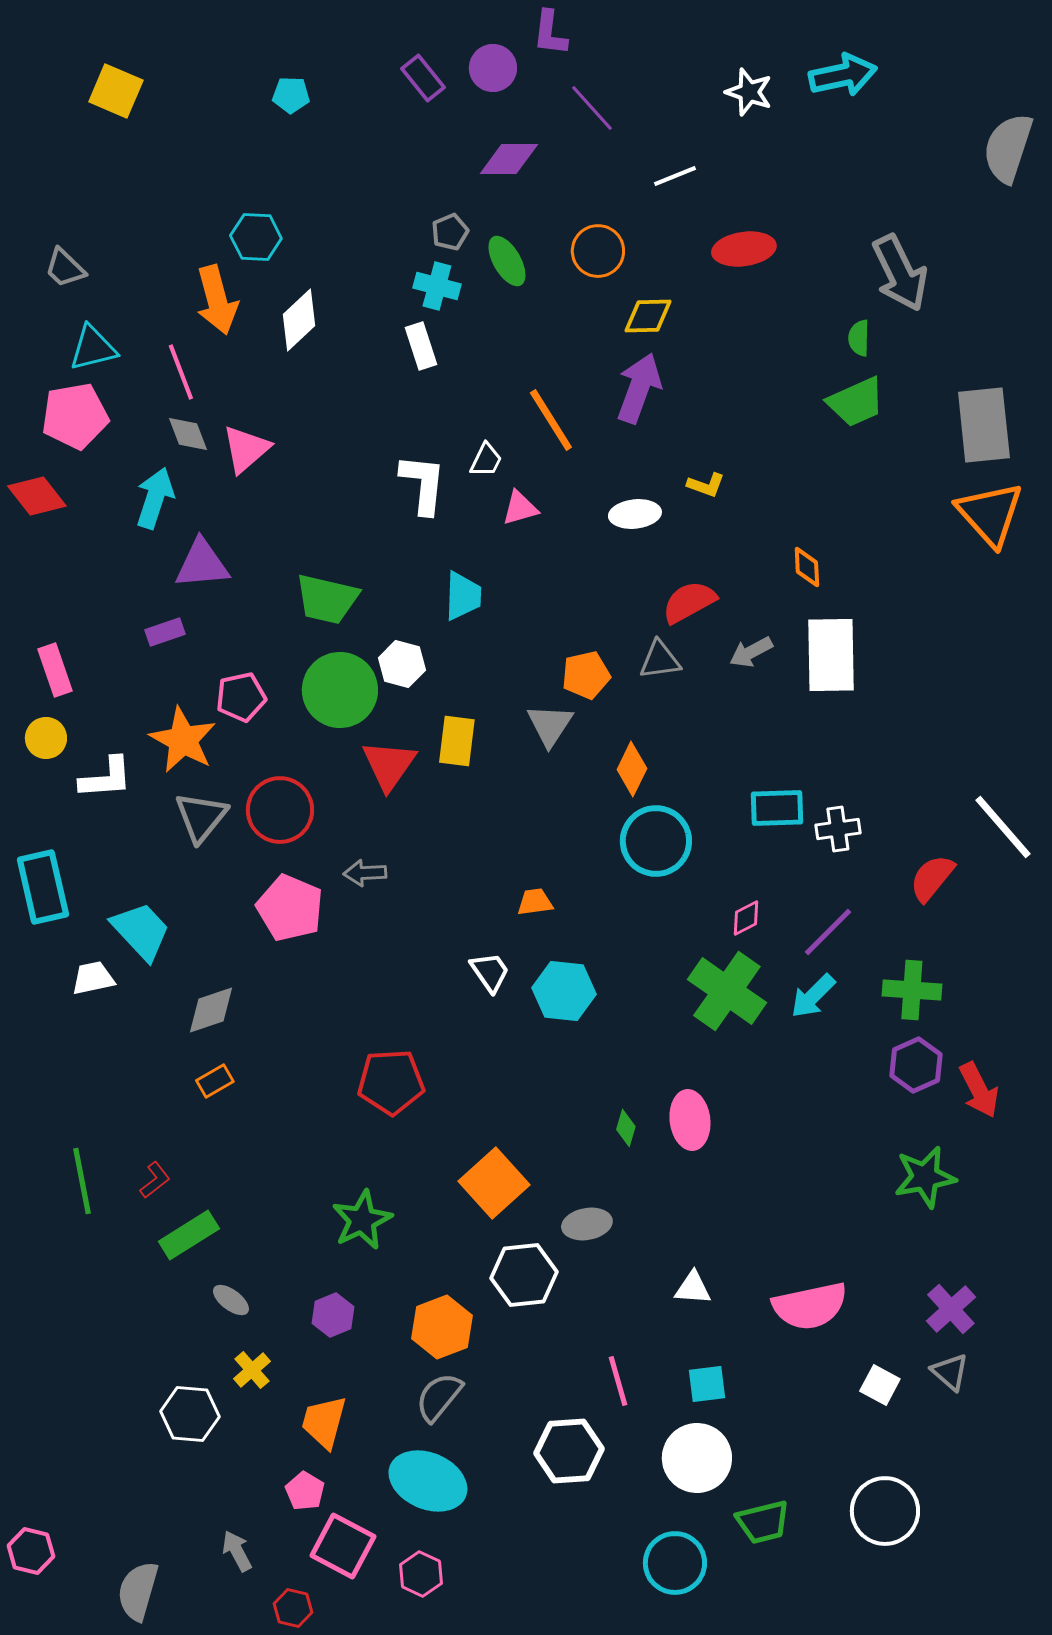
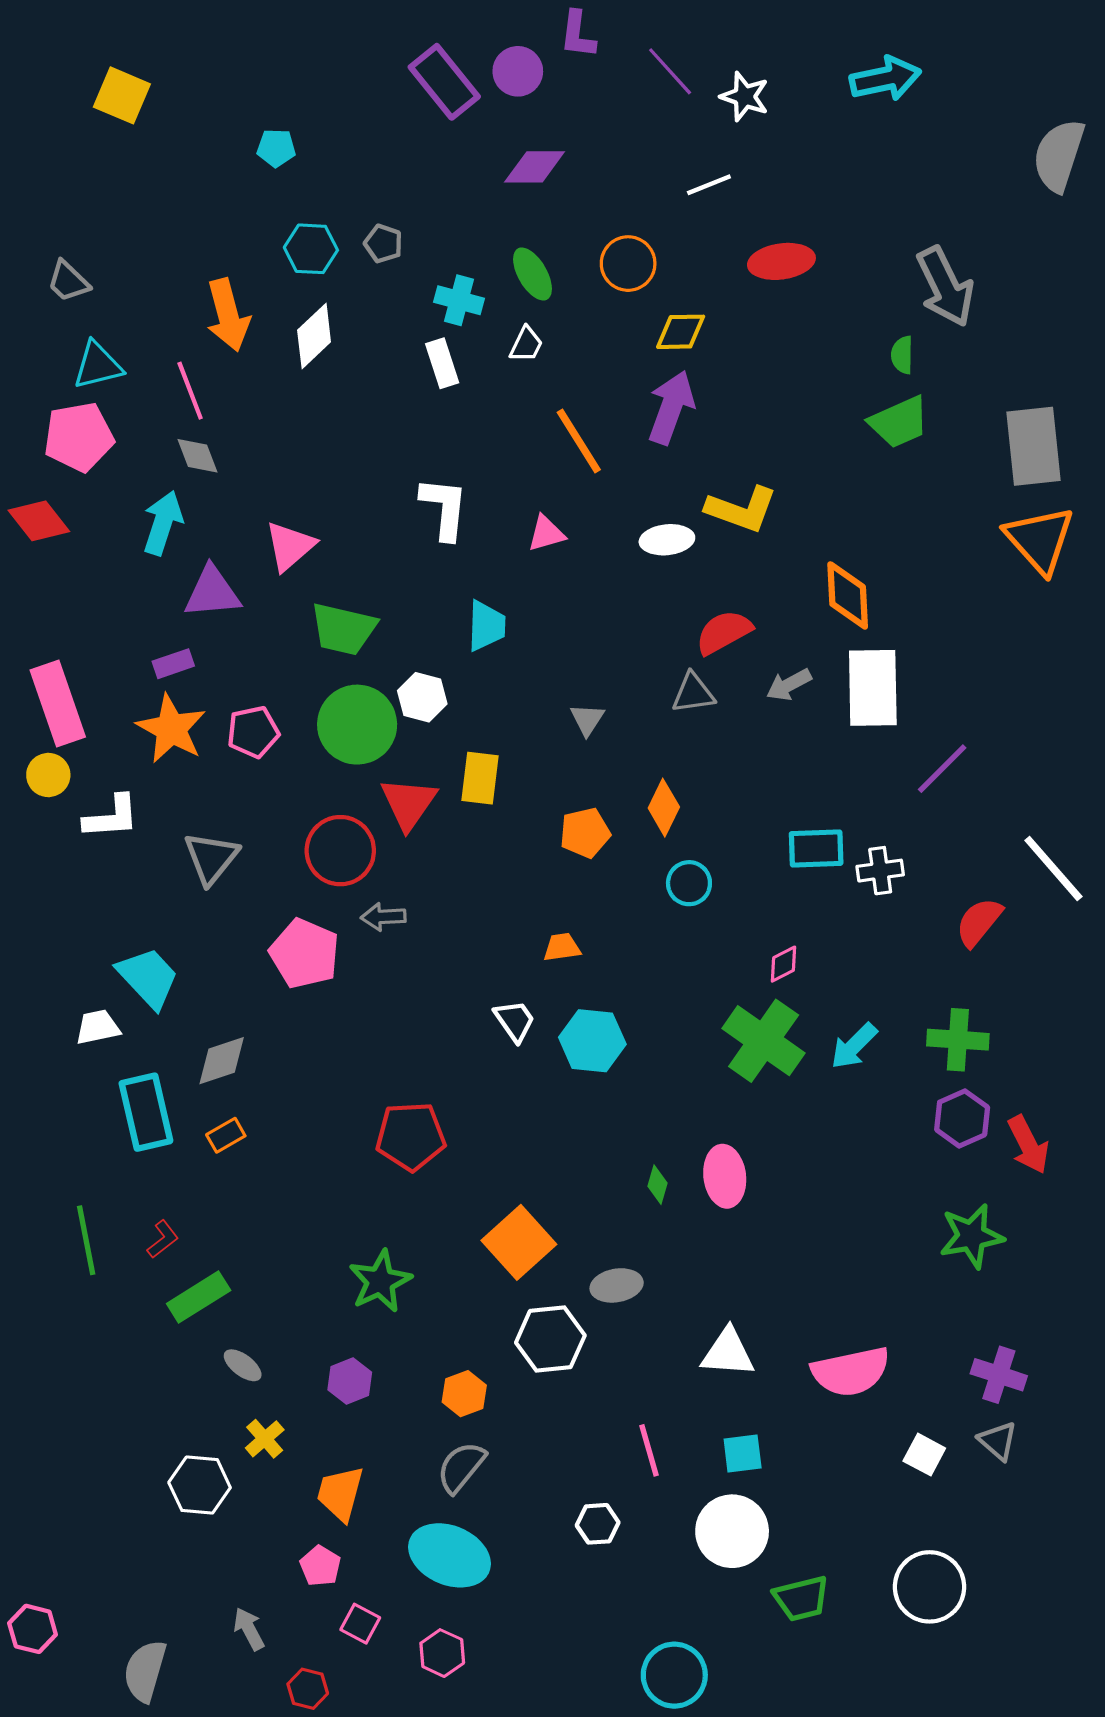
purple rectangle: (423, 78) -> (444, 82), size x1.5
white star: (749, 92) -> (745, 97), moved
cyan pentagon: (291, 95) -> (276, 148), moved
purple line: (592, 108) -> (670, 71), moved
gray pentagon: (450, 232) -> (383, 244), moved, turned -30
cyan hexagon: (256, 237) -> (311, 249), moved
pink triangle: (246, 449) -> (290, 546), moved
white trapezoid: (486, 460) -> (526, 344), moved
yellow L-shape: (706, 485) -> (742, 509), size x1.8
orange diamond: (807, 567) -> (848, 595), size x1.6
pink rectangle: (55, 670) -> (58, 704), size x1.5
orange pentagon: (586, 675) -> (585, 833), moved
gray triangle: (550, 725) -> (587, 719), moved, size x0.7
orange star: (183, 740) -> (171, 729), moved
red circle: (280, 810) -> (340, 851), moved
cyan circle: (656, 841) -> (689, 883), size x0.6
cyan rectangle: (43, 887) -> (146, 1112), moved
purple line: (828, 932) -> (942, 769), moved
white triangle: (693, 1288) -> (728, 1353), size x1.4
purple cross: (951, 1309) -> (999, 1375), turned -30
orange hexagon: (442, 1327) -> (464, 1394), size x0.7
white hexagon: (569, 1451) -> (598, 1524), size x0.6
pink square: (343, 1546) -> (360, 1624), size x0.6
cyan circle: (675, 1563) -> (674, 1675), moved

